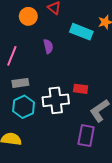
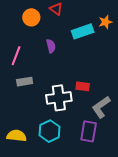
cyan rectangle: (81, 32) -> (83, 31), turned -40
cyan hexagon: (24, 107) -> (50, 131), moved

